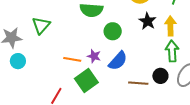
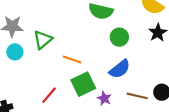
green triangle: (41, 25) -> (43, 40), moved
purple star: (94, 56) -> (104, 98), moved

